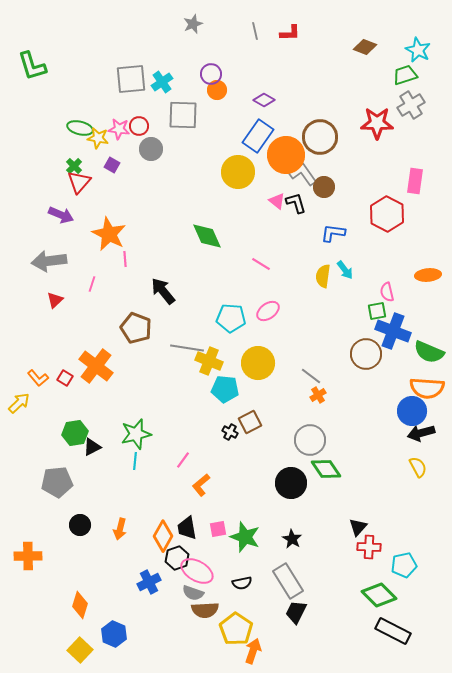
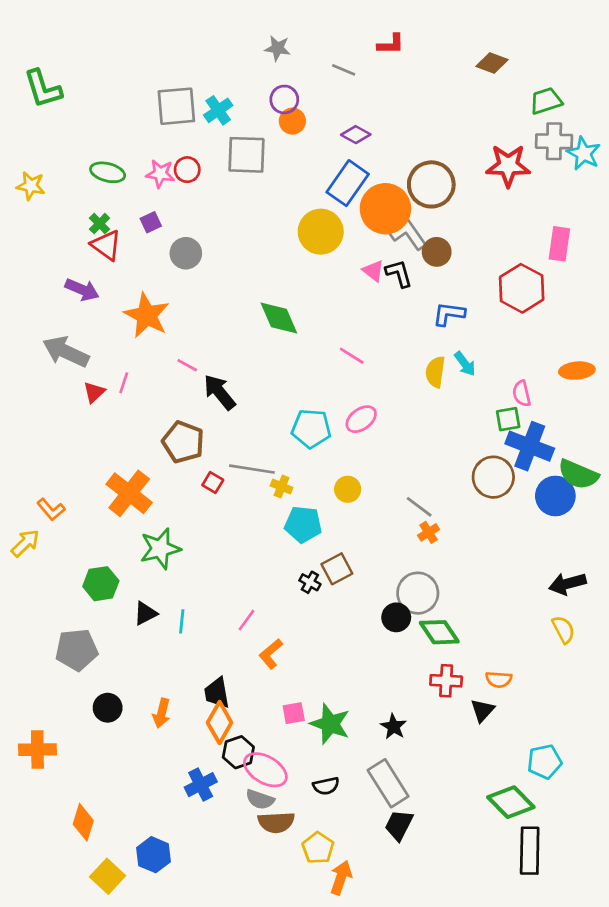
gray star: (193, 24) -> (278, 48), moved, turned 30
gray line: (255, 31) -> (344, 70), moved, turned -54
cyan star: (418, 50) -> (584, 153), moved
gray cross: (411, 105) -> (554, 141), turned 32
yellow star: (98, 138) -> (31, 186), moved
gray circle: (151, 149) -> (186, 253), moved
purple square: (112, 165) -> (151, 222), turned 35
red triangle: (79, 182) -> (106, 245), turned -35
pink line: (125, 259) -> (187, 365), moved, turned -56
gray arrow: (49, 261) -> (66, 352), turned 32
red triangle: (55, 300) -> (94, 392), moved
yellow cross: (209, 361) -> (282, 487), size x0.6
yellow circle: (258, 363) -> (348, 489), size x0.6
red square: (65, 378) -> (213, 482), moved
orange semicircle: (427, 388) -> (499, 679), moved, size x0.6
blue circle: (412, 411) -> (555, 496), moved
green star: (136, 434) -> (160, 549), moved
black triangle: (92, 447) -> (145, 613), moved
black circle: (291, 483) -> (396, 617), moved, size x0.7
black trapezoid: (187, 528) -> (217, 693), moved
red cross: (369, 547) -> (446, 681), moved
orange diamond: (80, 605) -> (83, 822), moved
yellow pentagon: (236, 629) -> (318, 848), size x0.7
black rectangle: (393, 631) -> (530, 851), turned 64

